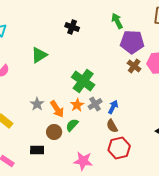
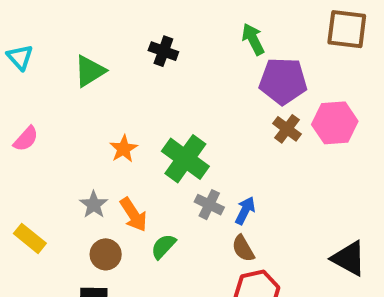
green triangle: (39, 55) -> (90, 71), moved
gray cross: (95, 104) -> (209, 205), turned -32
orange star: (77, 105) -> (124, 149), moved
brown circle: (54, 132) -> (106, 254), moved

